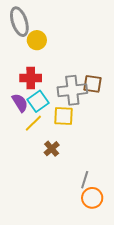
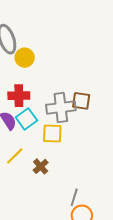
yellow line: (33, 123) -> (15, 156), moved

